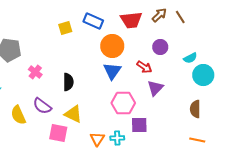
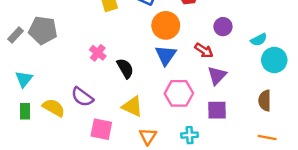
pink cross: (35, 72) -> (98, 53), moved
black semicircle: (68, 82) -> (125, 68), moved, turned -30
yellow triangle: (73, 114) -> (132, 107), moved
yellow semicircle: (18, 115) -> (54, 108), turned 144
purple square: (139, 125) -> (217, 110), moved
cyan cross: (117, 138) -> (190, 135), moved

